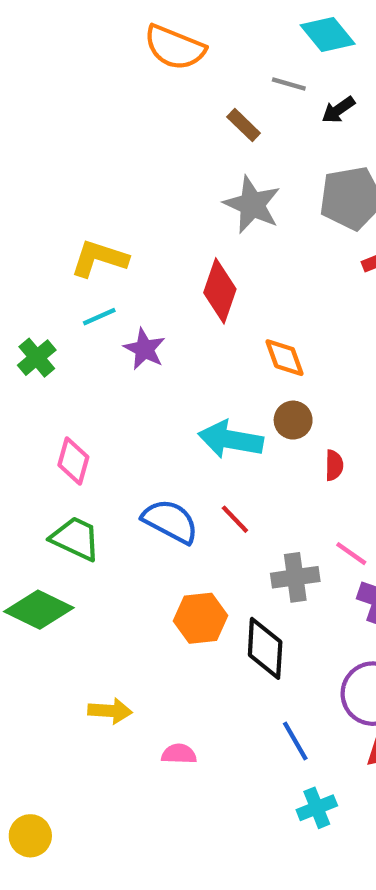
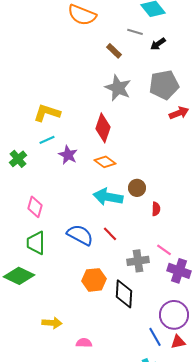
orange diamond: (284, 358) -> (105, 162), moved, turned -35
green trapezoid: (76, 539) -> (36, 243), turned -115
blue line: (295, 741) -> (155, 337), moved

